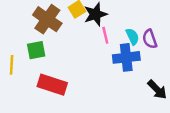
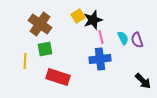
brown cross: (47, 19) -> (40, 24), moved
blue cross: (126, 57) -> (100, 59), moved

